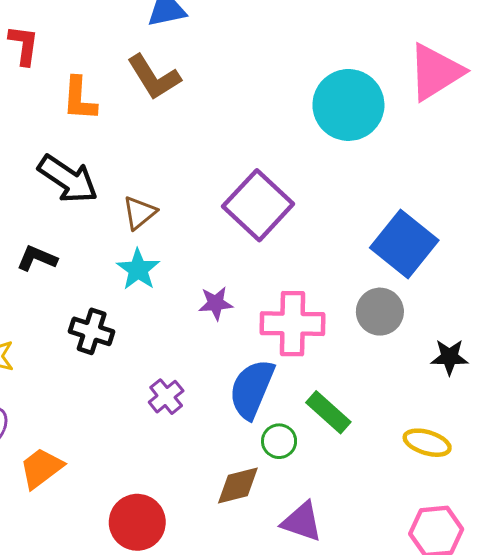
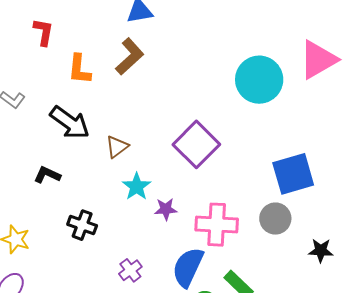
brown L-shape: (154, 77) -> (130, 56), turned -102
blue square: (404, 244) -> (293, 174), turned 33
cyan star: (138, 269) -> (137, 187), moved

